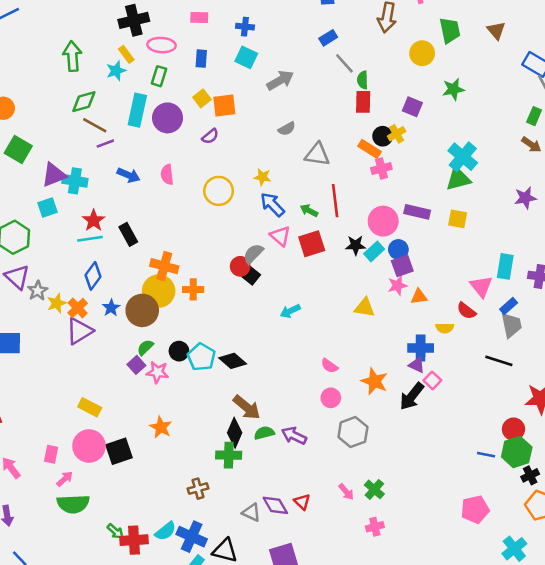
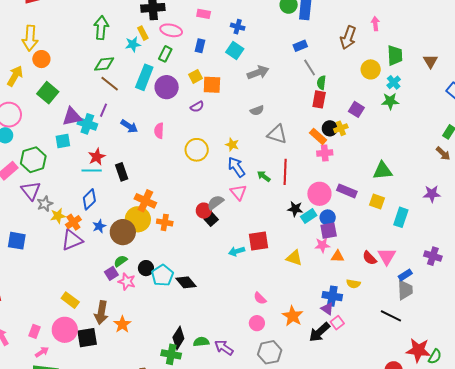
purple line: (105, 144) -> (104, 110), moved, turned -56
cyan cross: (463, 157) -> (394, 82), moved, size x0.6
red square: (312, 244) -> (259, 241), moved
cyan rectangle: (505, 266) -> (401, 217), moved
red semicircle: (466, 311) -> (370, 258), moved
brown arrow: (247, 407) -> (101, 313), moved, turned 50

